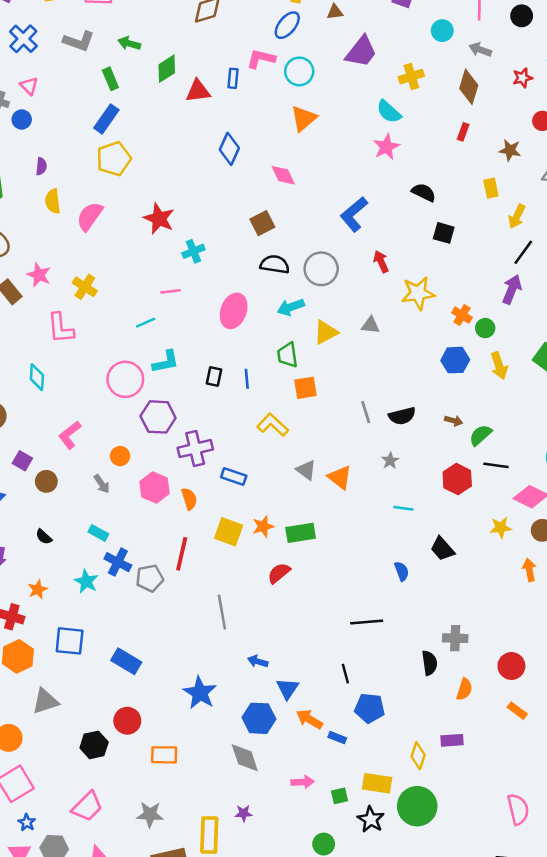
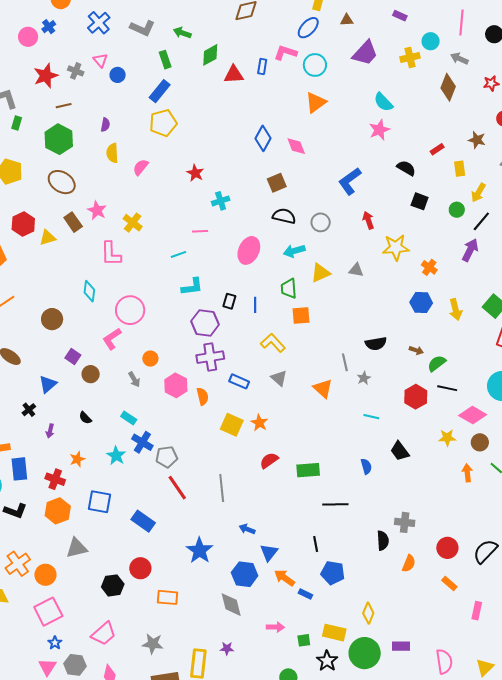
yellow cross: (411, 77) -> (410, 57), moved
blue circle: (22, 120) -> (118, 75), moved
red rectangle: (463, 132) -> (437, 149), moved, turned 32
blue diamond: (229, 149) -> (263, 138), moved
pink semicircle: (90, 216) -> (141, 167), size x0.7
red star: (159, 219) -> (195, 173), size x0.7
gray circle: (321, 269) -> (321, 222), size x0.7
green circle: (485, 328) -> (457, 210), moved
pink circle: (125, 379) -> (130, 310), moved
gray line: (366, 412) -> (345, 362), moved
purple hexagon: (158, 417) -> (205, 323), moved
gray triangle: (306, 470) -> (279, 378), moved
orange star: (263, 526) -> (259, 423), turned -30
green rectangle: (301, 533) -> (308, 470), moved
red line: (182, 554) -> (177, 488), moved, turned -52
purple rectangle: (452, 740) -> (401, 646), moved

